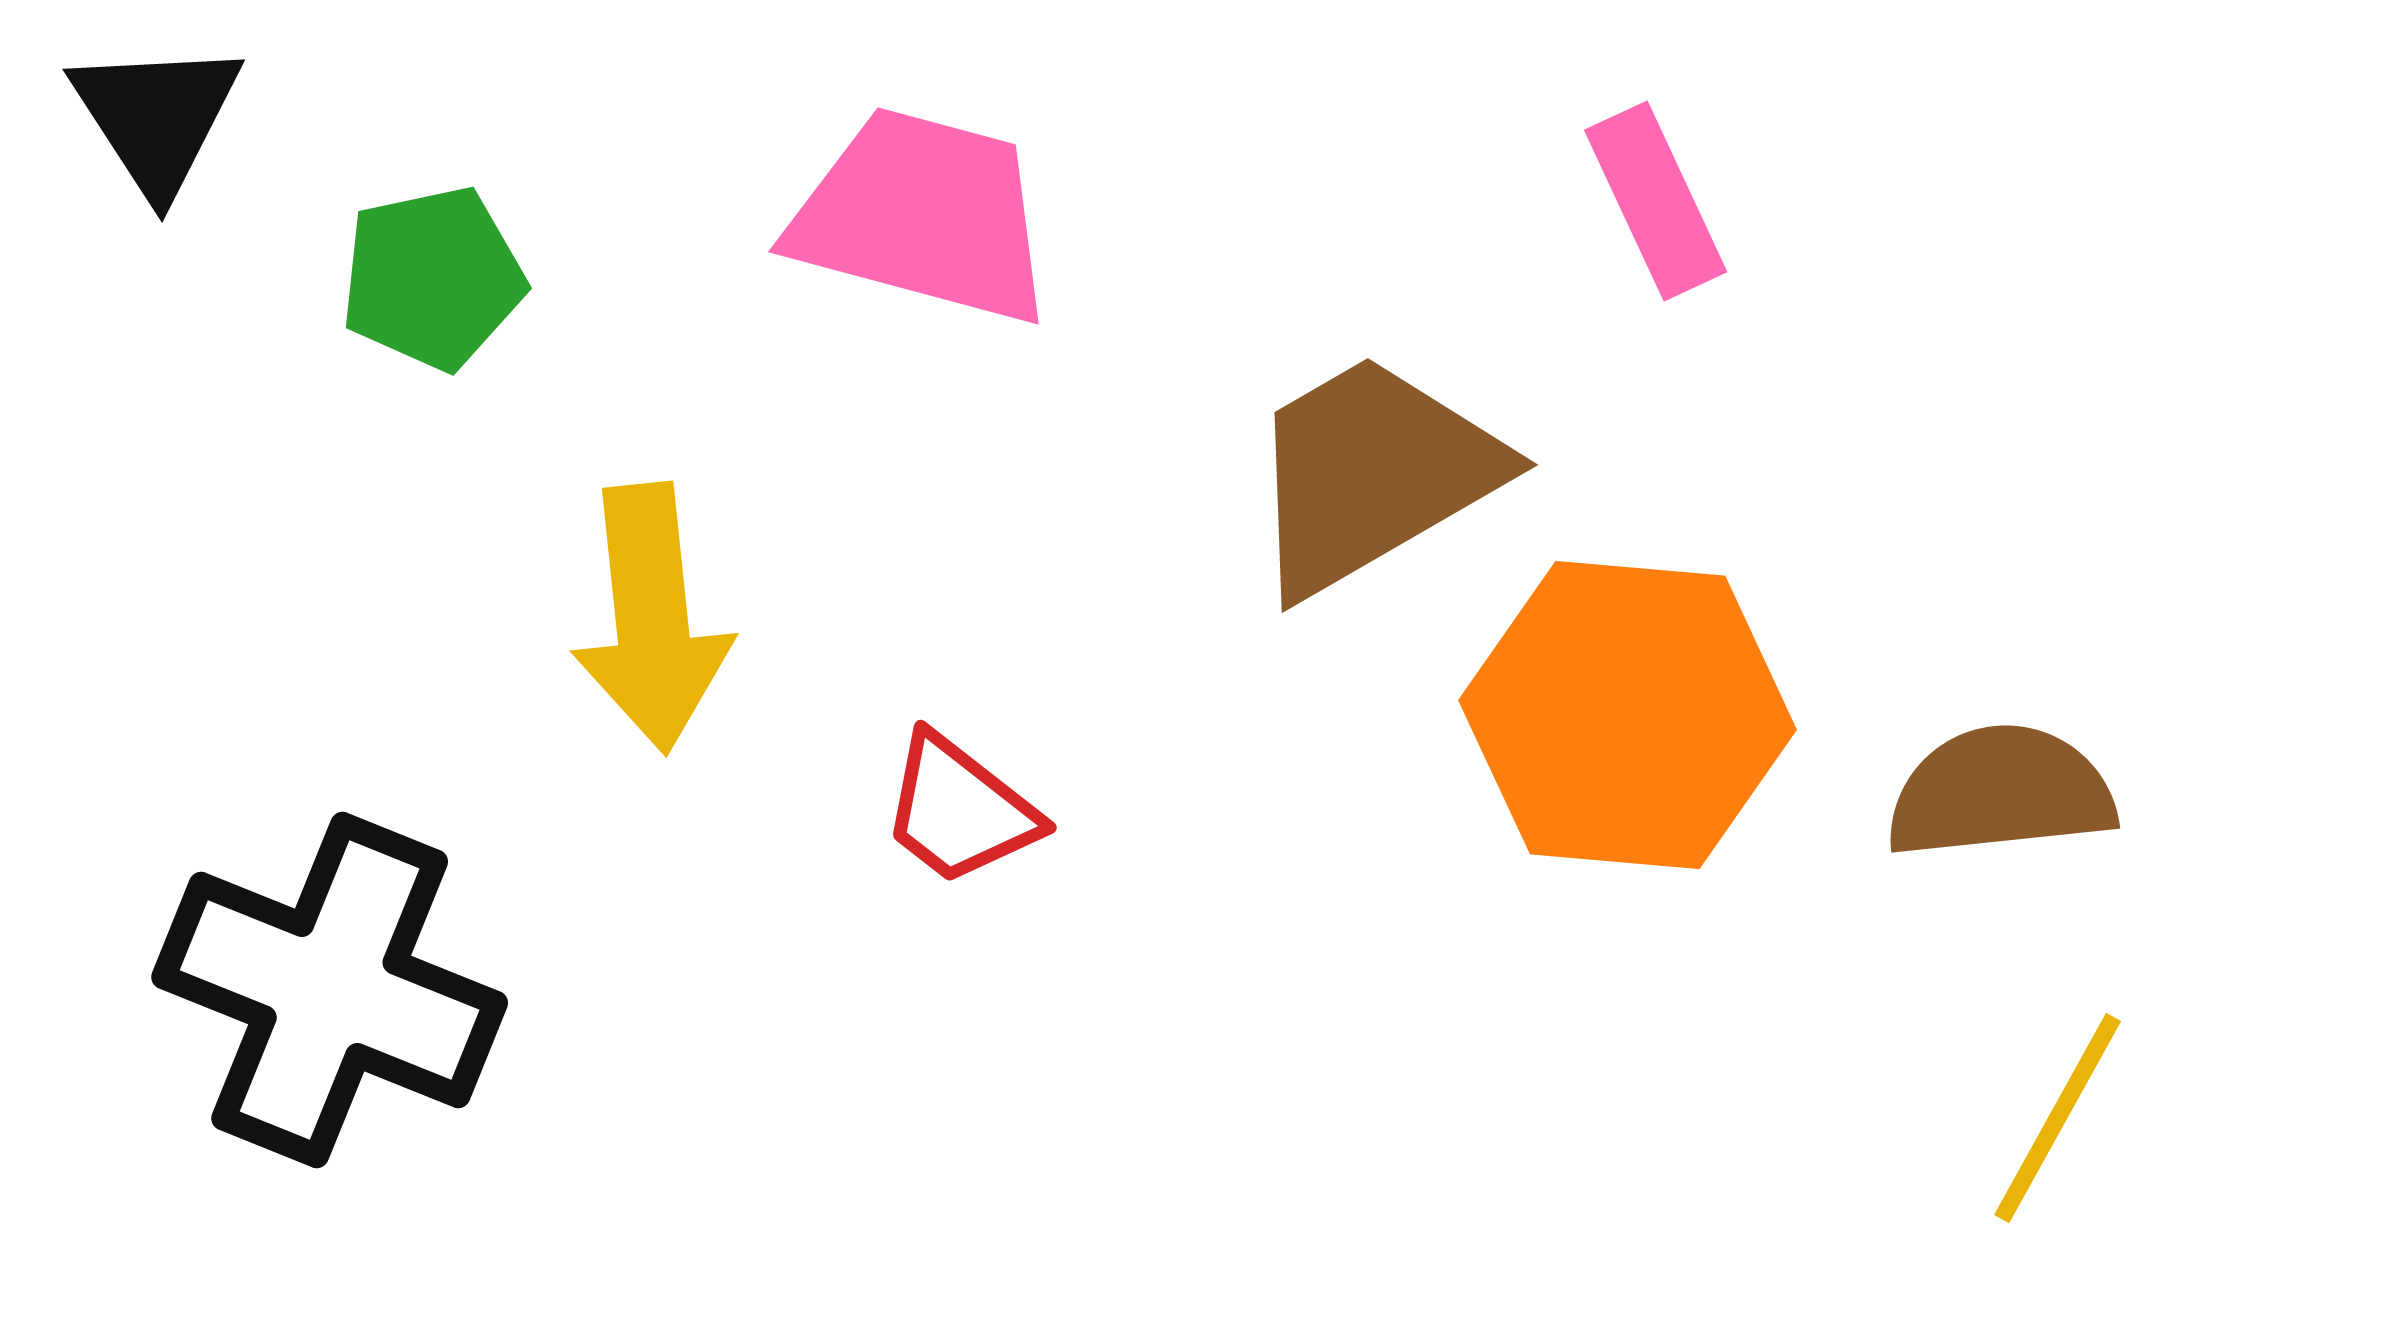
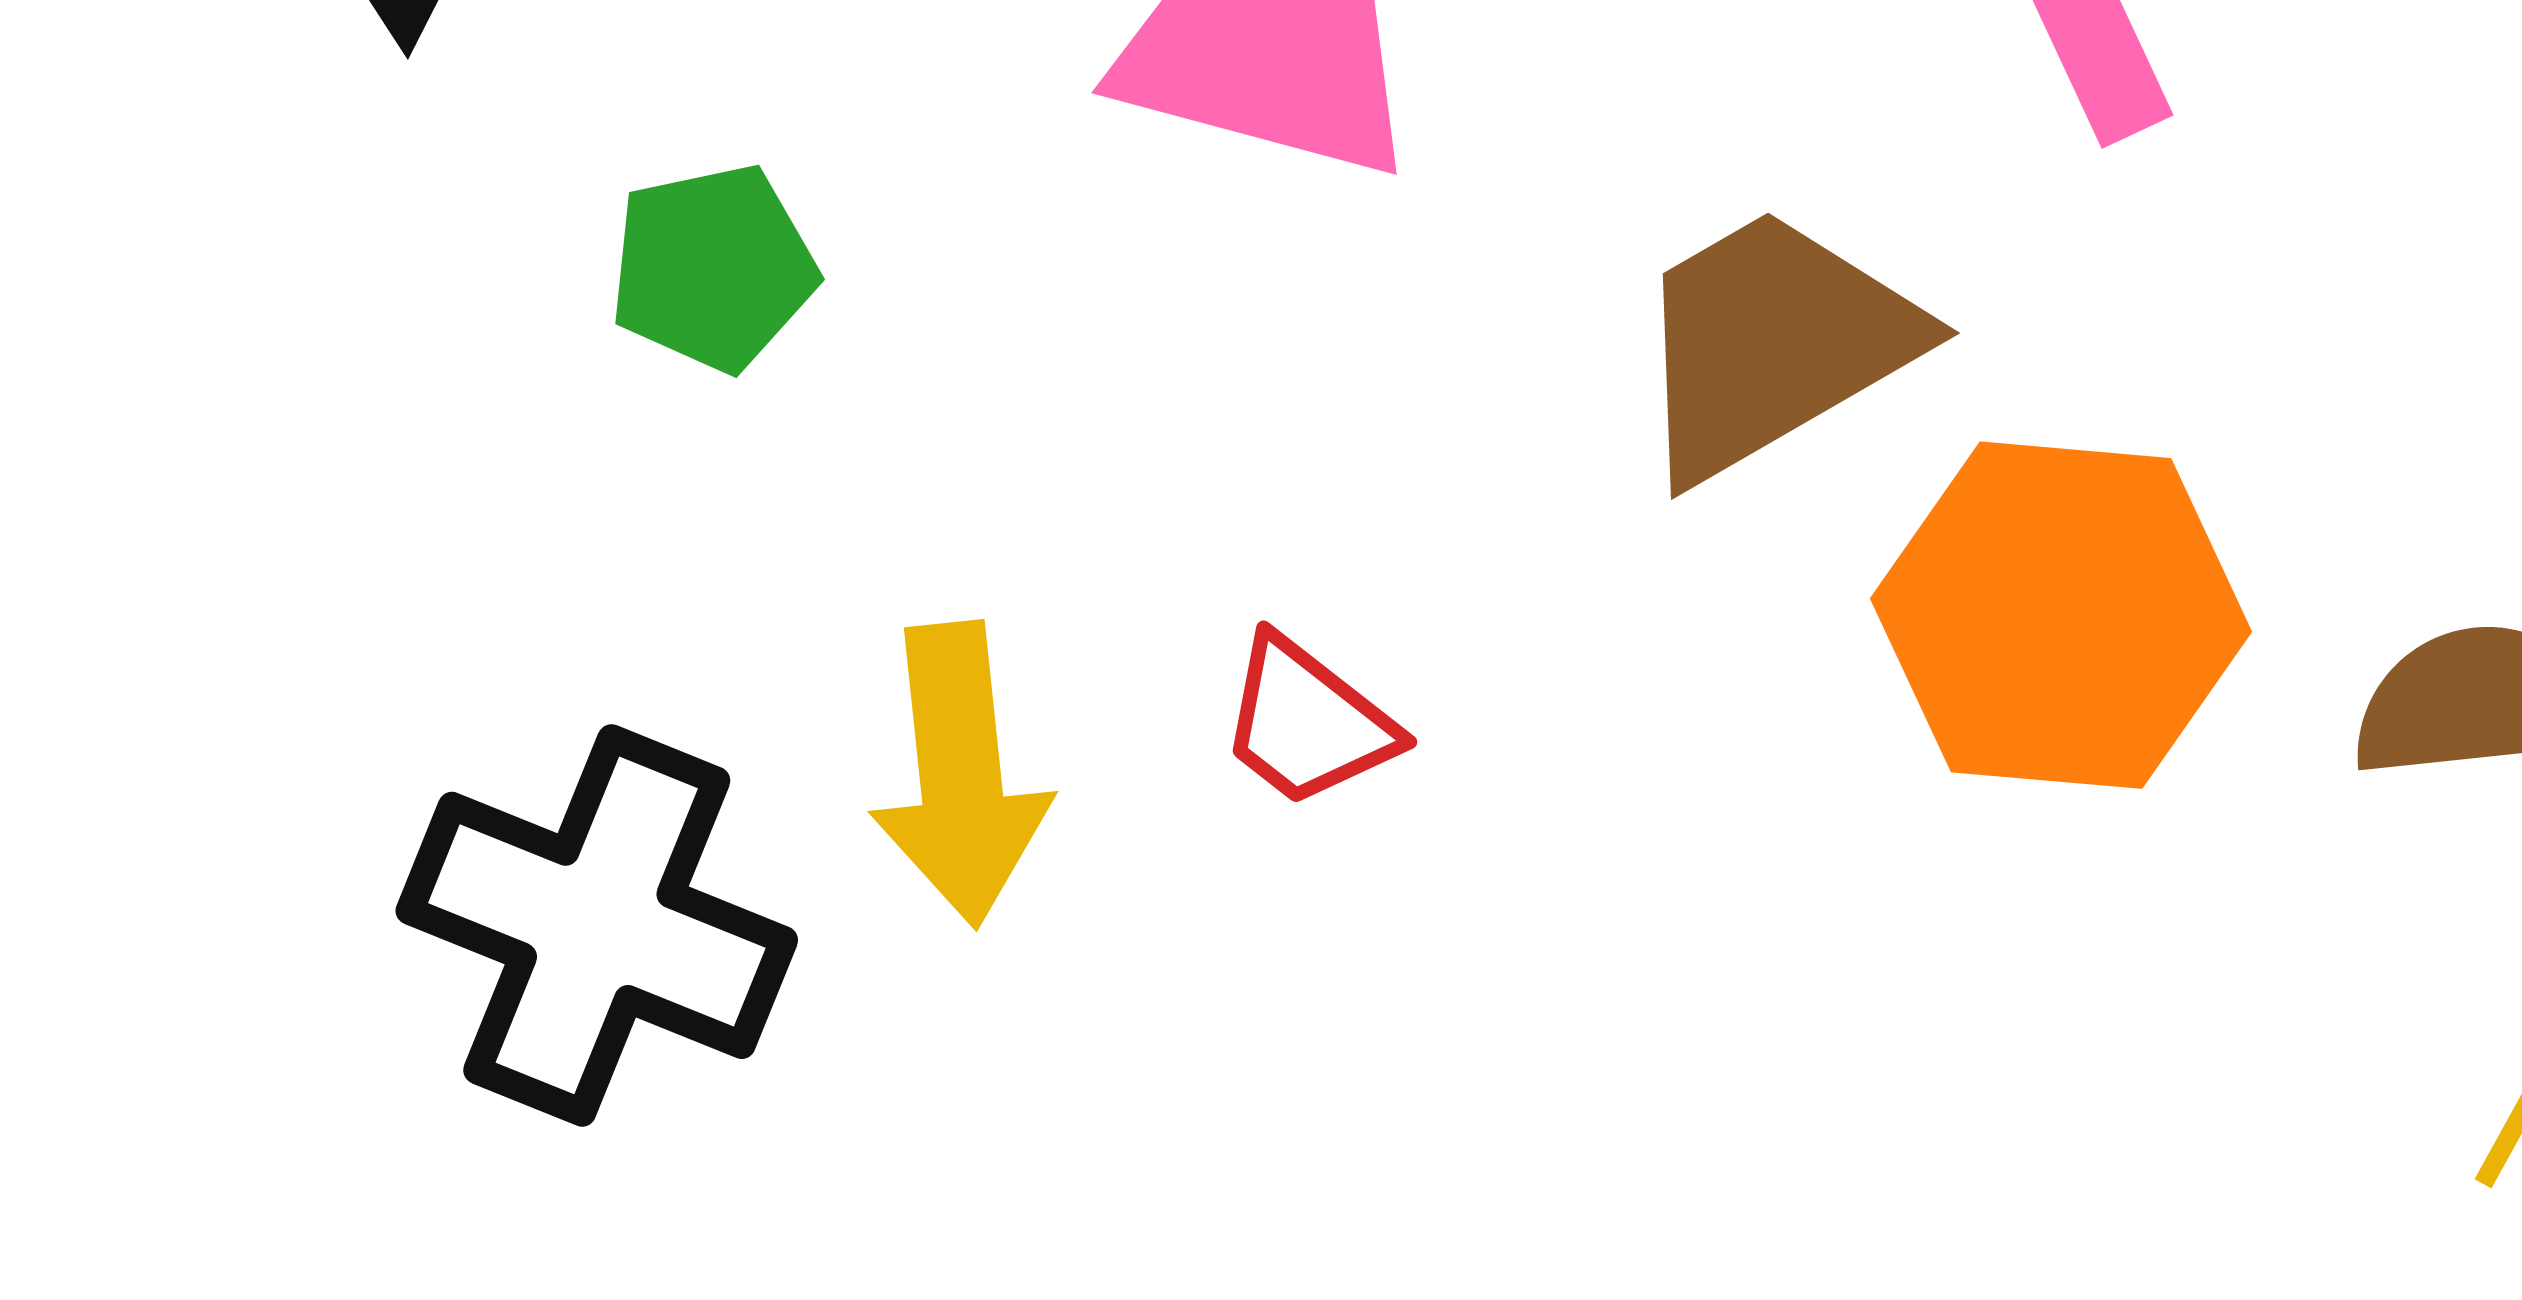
green pentagon: (433, 278) -> (713, 268), moved
yellow arrow: (652, 618) -> (960, 774), moved

